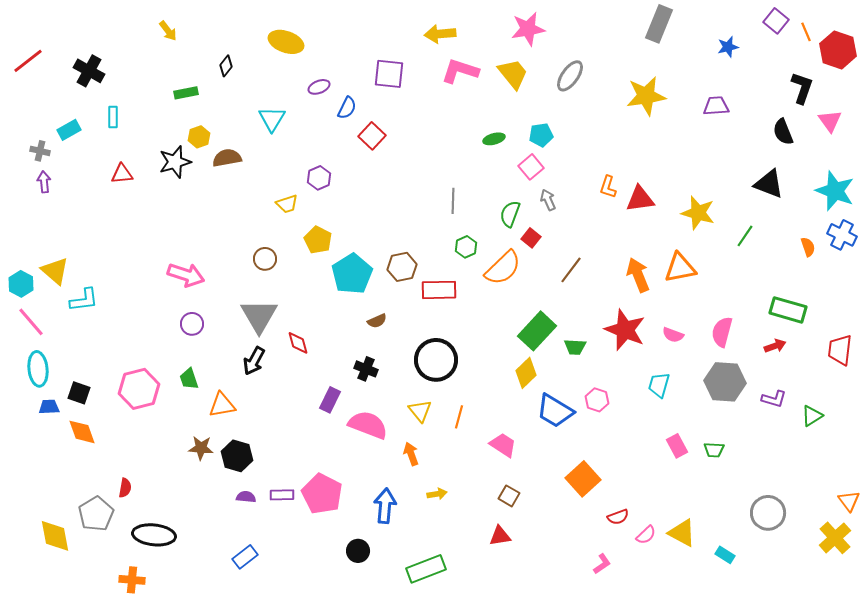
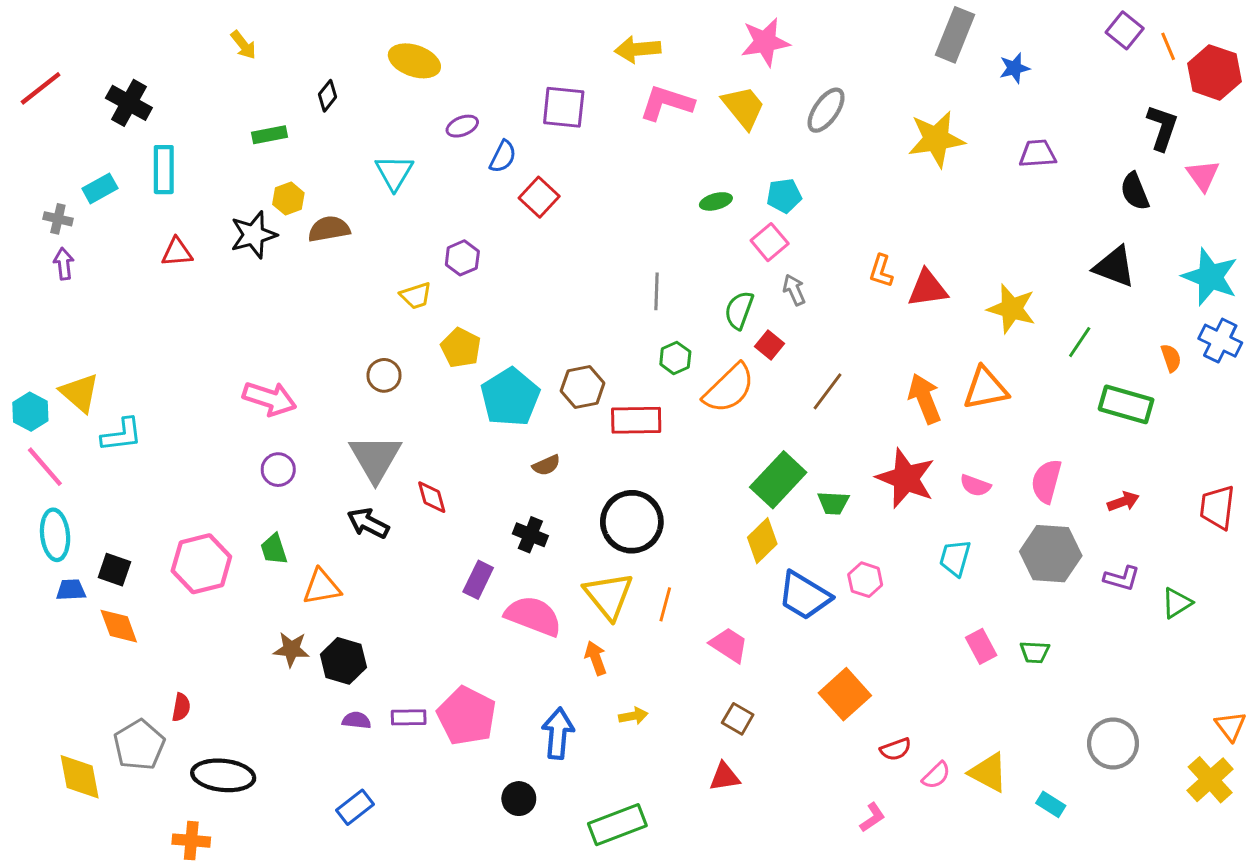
blue star: (728, 47) -> (1014, 68), moved
cyan rectangle: (113, 117) -> (164, 170), size x1.5
green rectangle: (788, 310) -> (1126, 404), moved
black arrow: (254, 361) -> (368, 523), turned 88
yellow triangle: (420, 411) -> (609, 596), size x1.5

